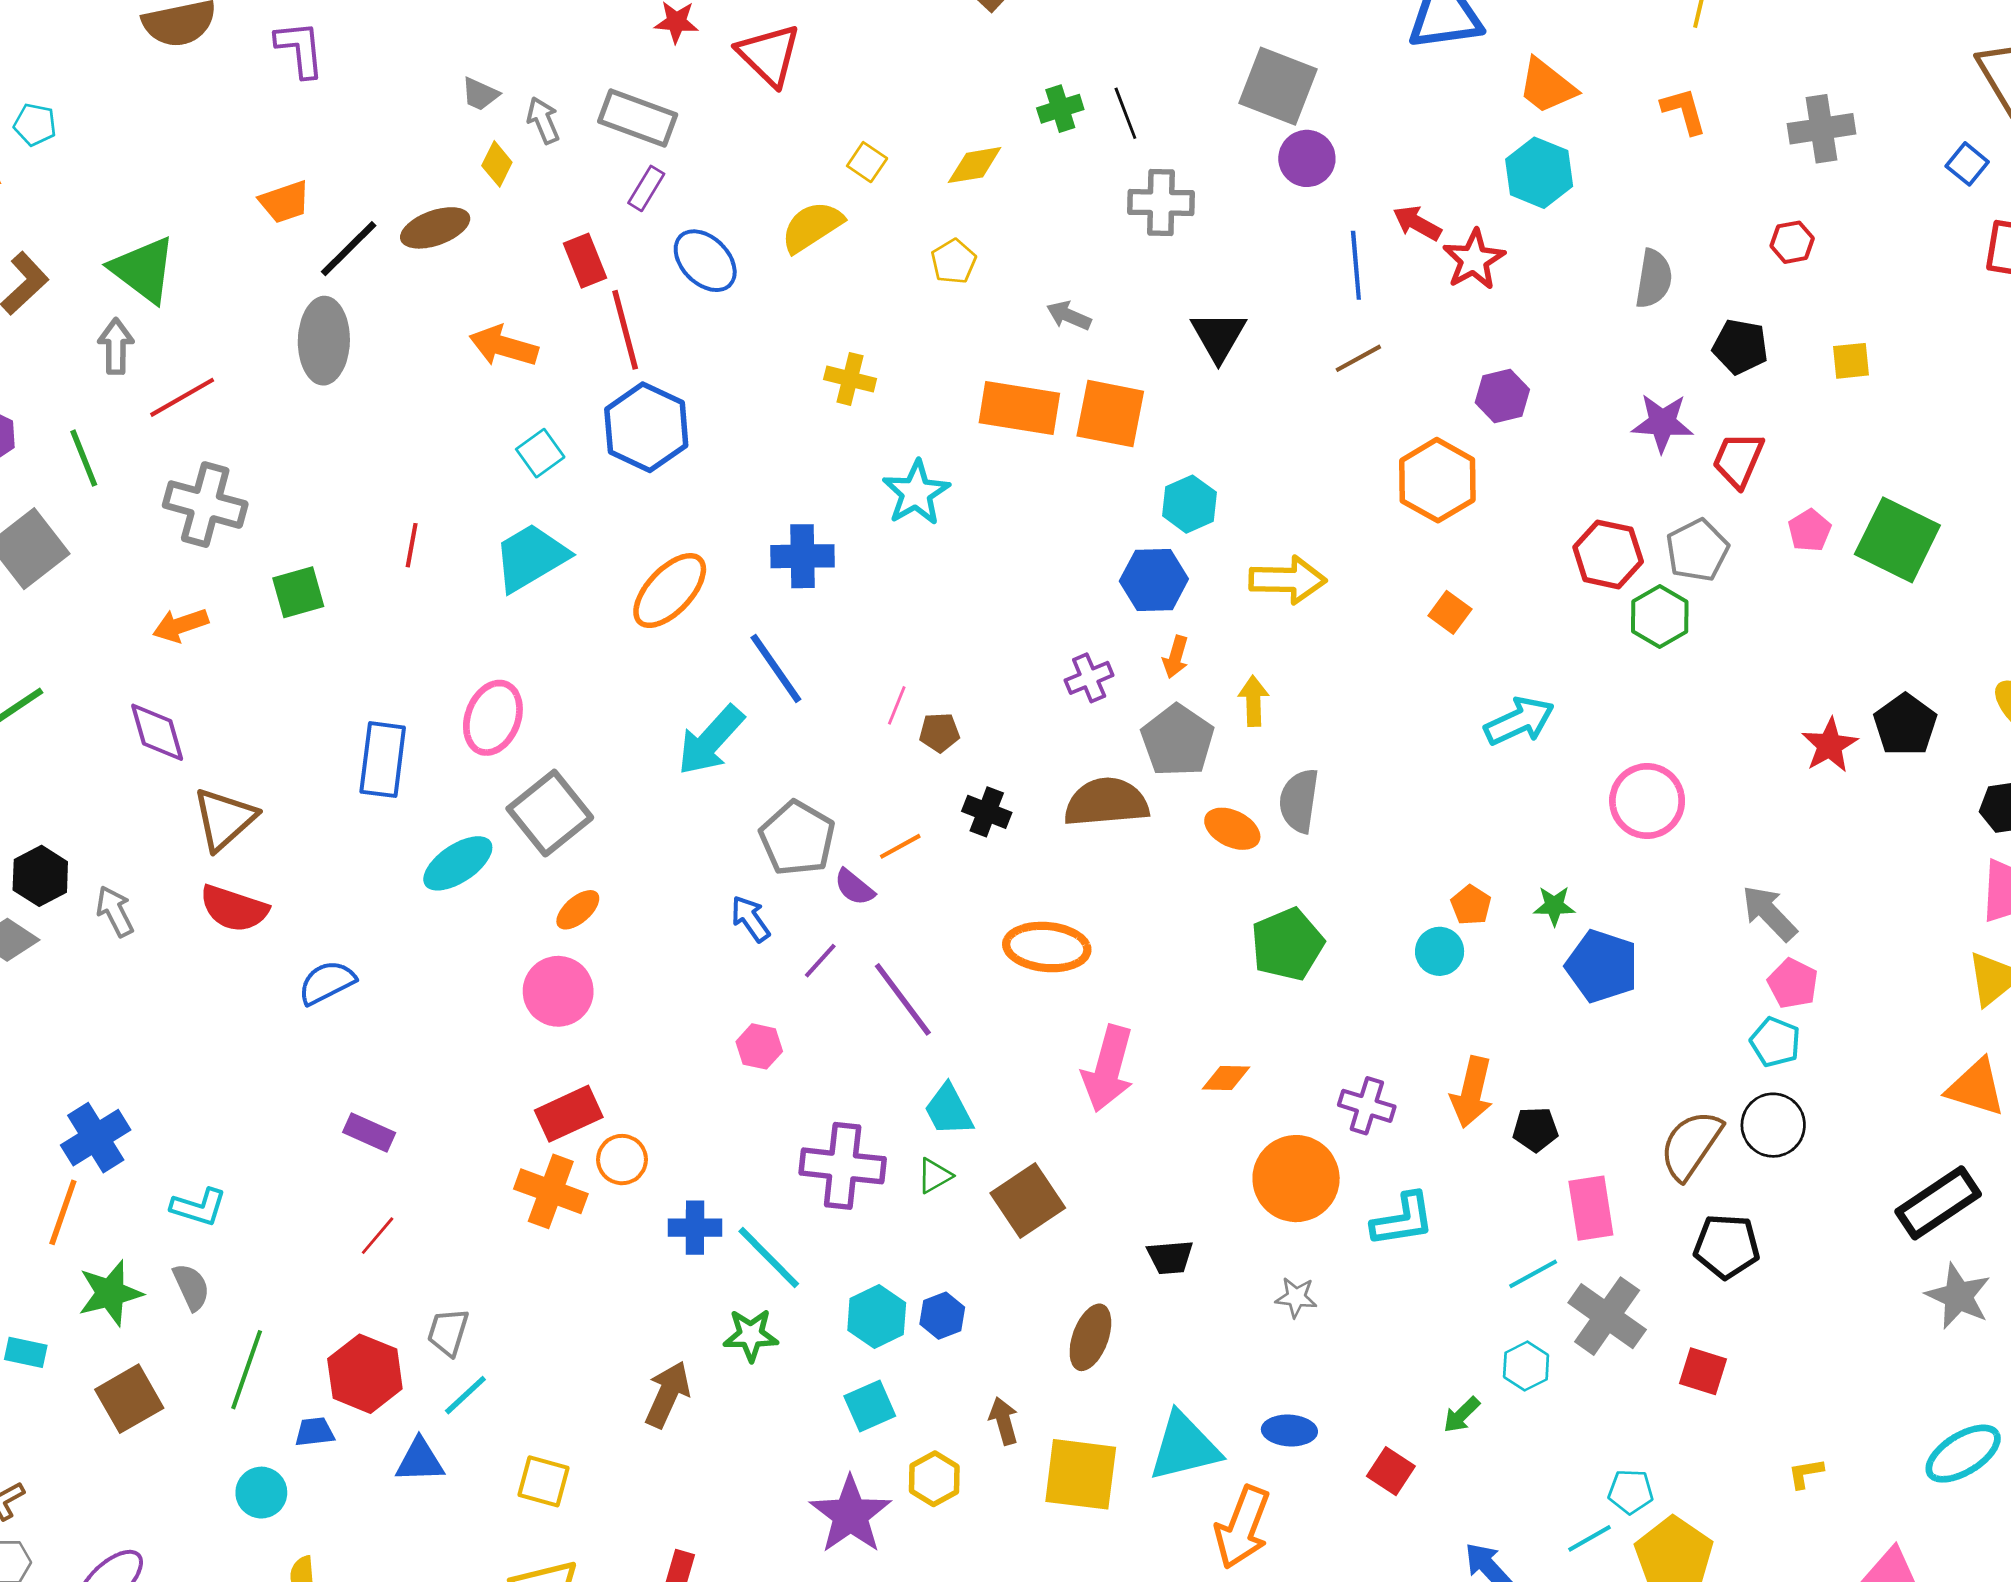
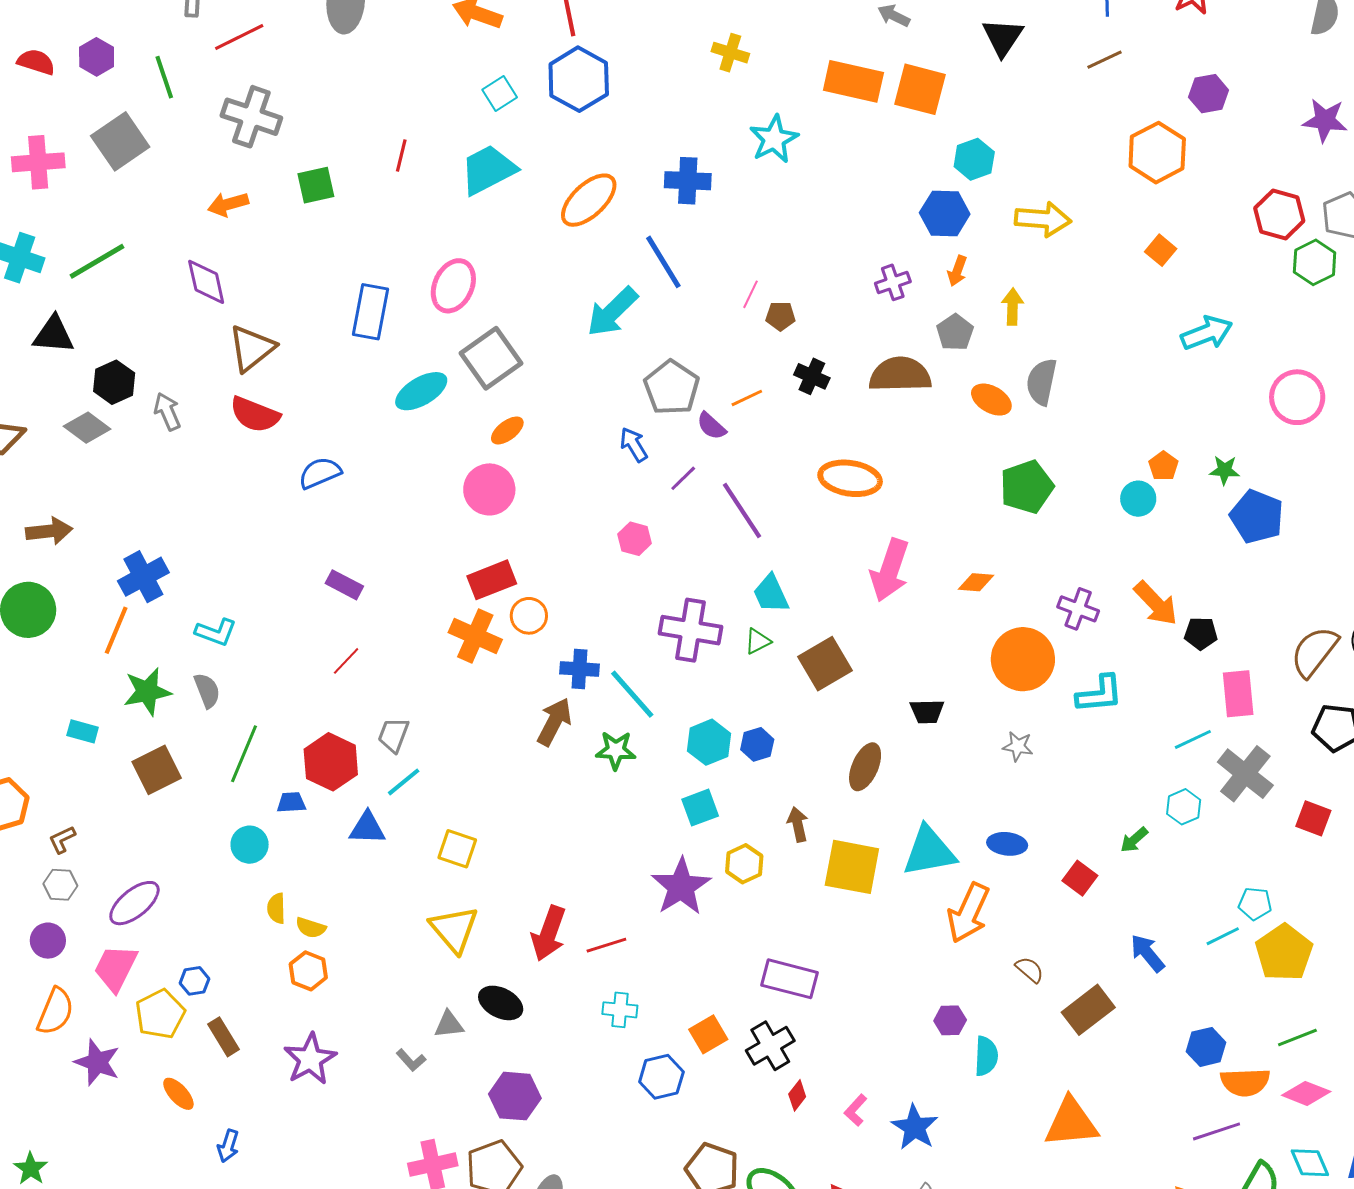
gray pentagon: (1178, 740) -> (955, 332), size x0.7
orange arrow: (1472, 1092) -> (1156, 603), turned -60
brown arrow: (668, 1394) -> (554, 722), moved

